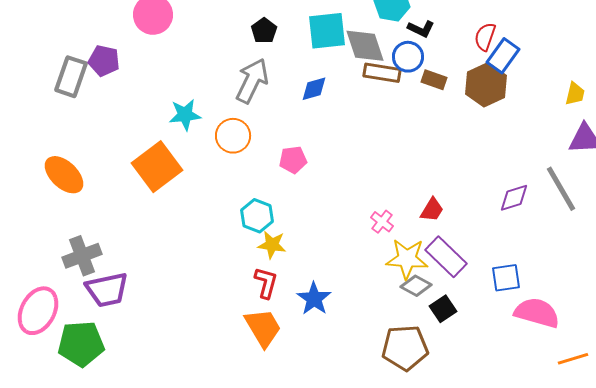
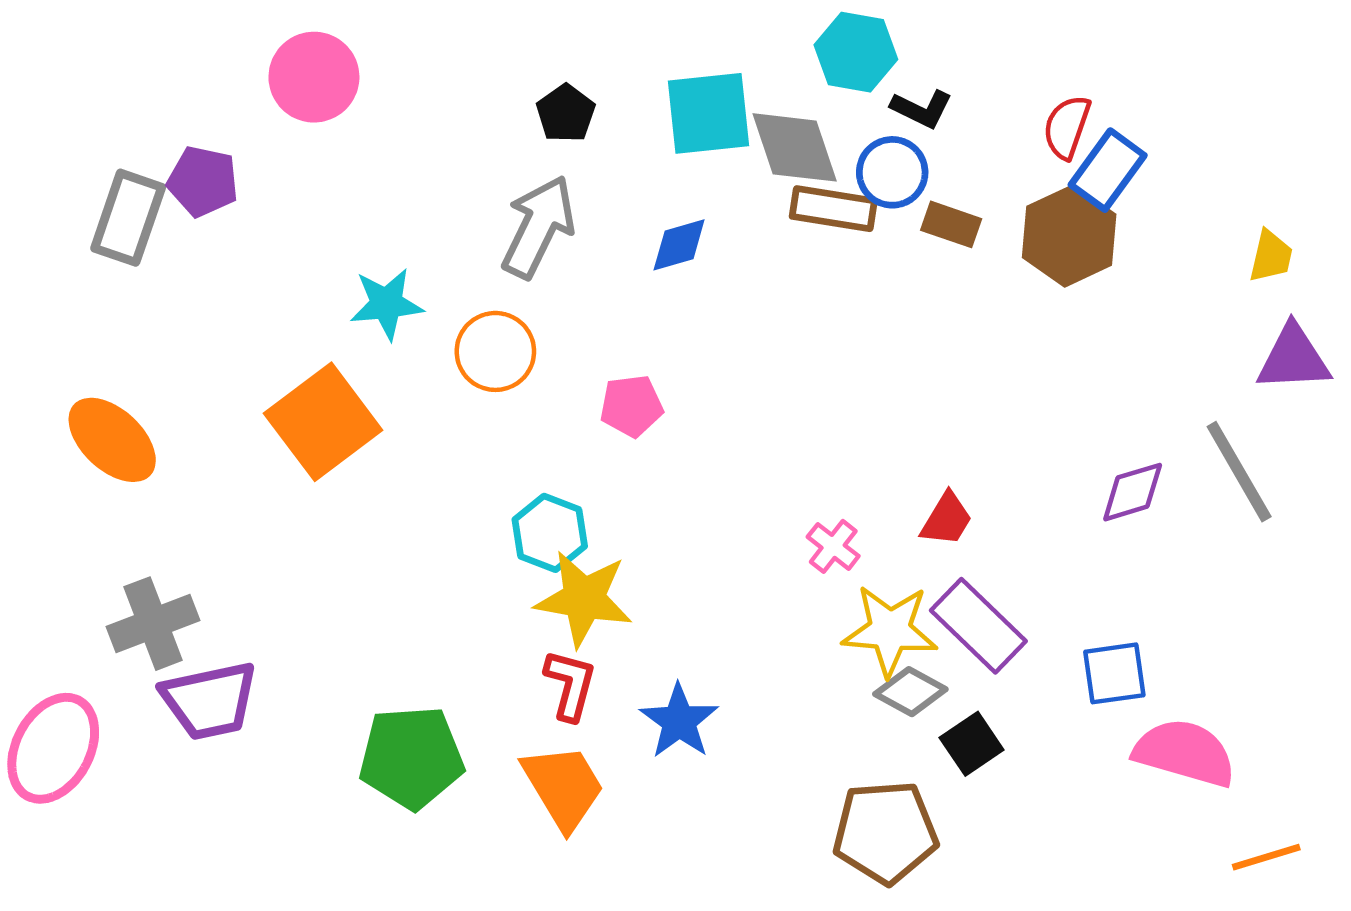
yellow star: (272, 245) -> (584, 599), size x1.5
green pentagon: (81, 344) -> (411, 757), moved

